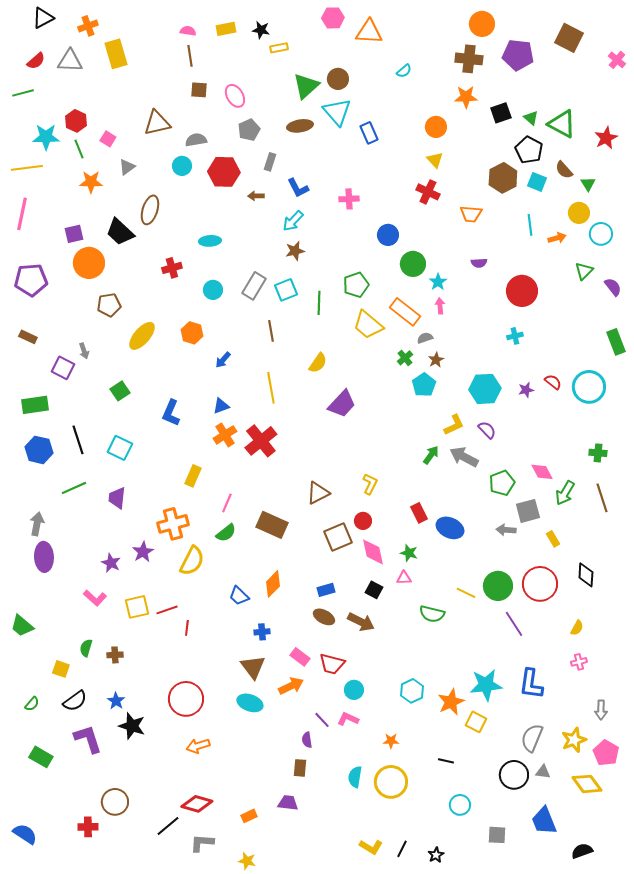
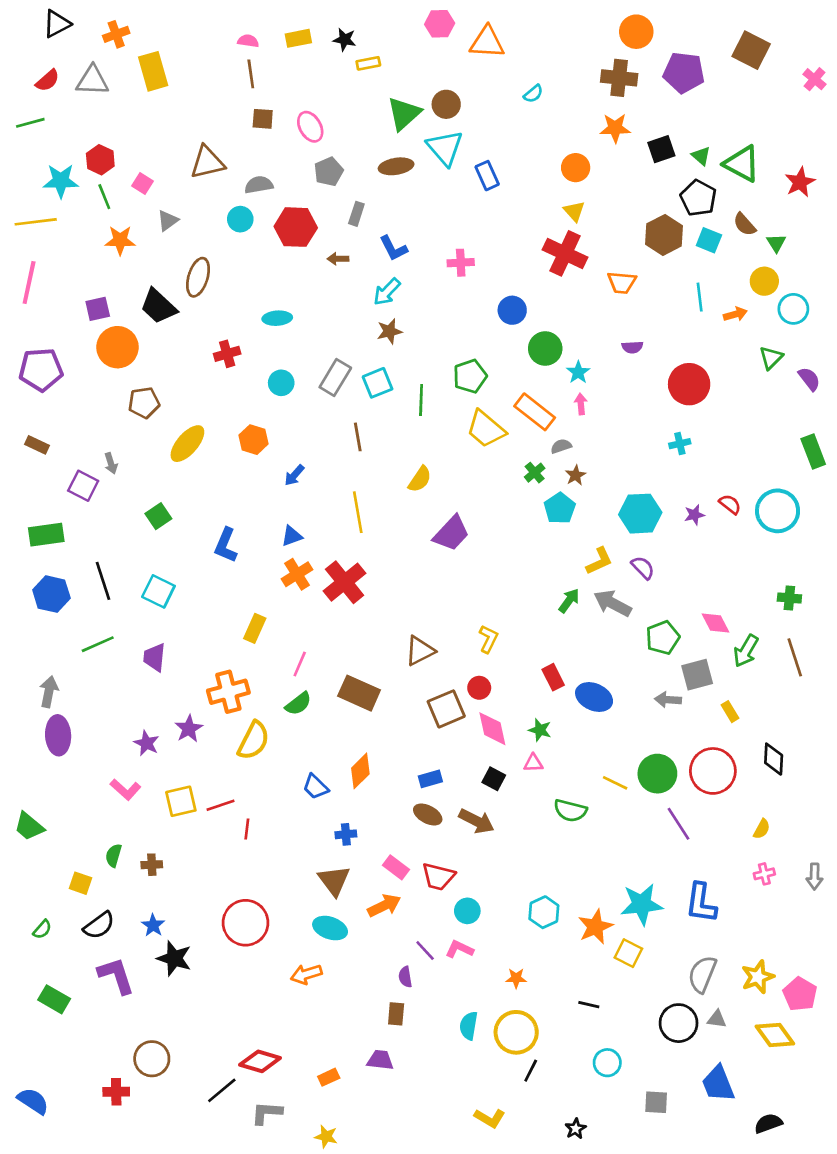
red cross: (428, 192) -> (565, 253), size x1.4
gray arrow: (601, 710) -> (815, 877), moved
orange arrow: (198, 746) -> (306, 974), moved
black line: (402, 849) -> (531, 1071), moved

